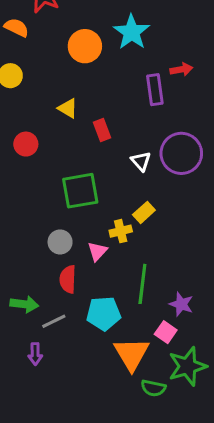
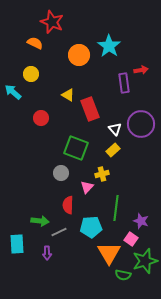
red rectangle: (102, 130) -> (90, 109), size x1.6
green square: (80, 191) -> (76, 148), turned 30
yellow rectangle: (144, 212) -> (113, 150), moved
gray circle: (60, 242) -> (61, 173), moved

